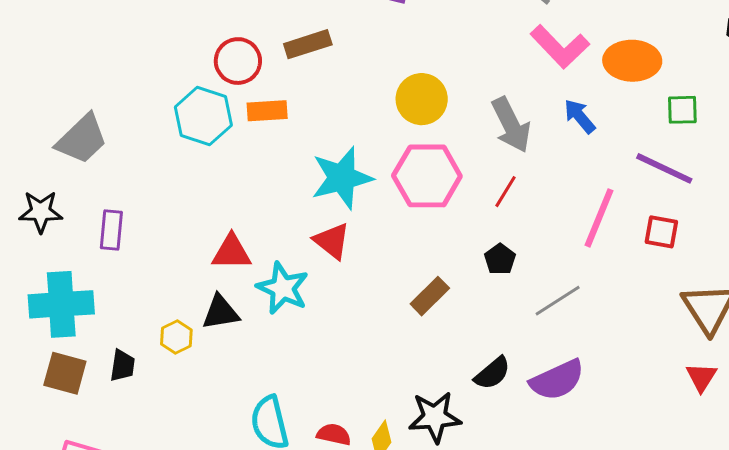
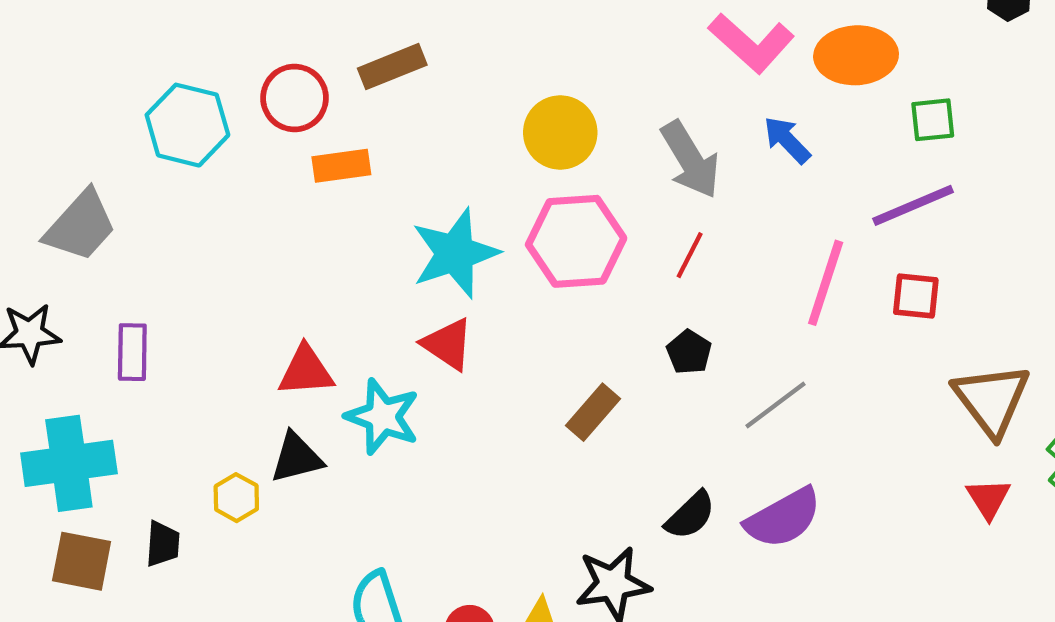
cyan hexagon: (203, 116) -> (187, 125), moved
purple line: (664, 168) -> (913, 205), turned -44

